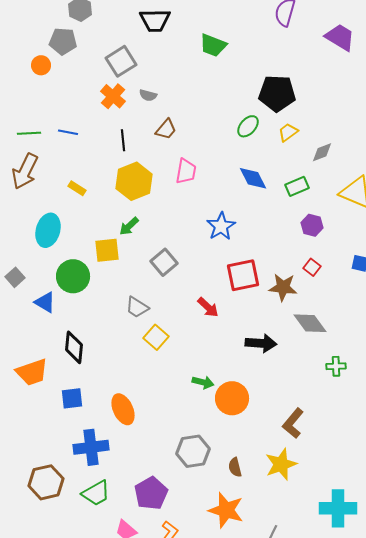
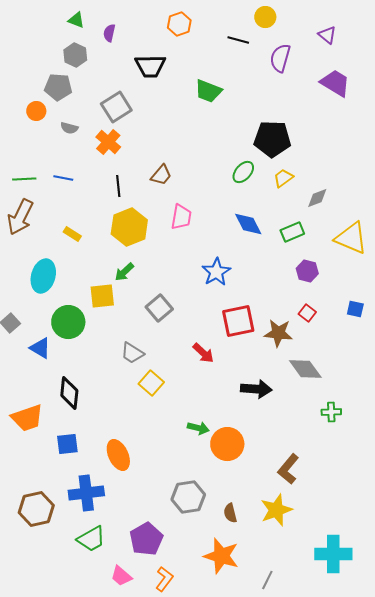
gray semicircle: (148, 95) -> (69, 128), moved
brown hexagon: (46, 482) -> (36, 509), moved

